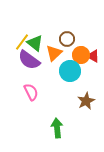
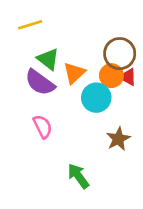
brown circle: (67, 39) -> (120, 54), moved, size x1.5
yellow line: (22, 42) -> (30, 25), moved, turned 36
green arrow: (57, 128) -> (78, 176), turned -30

